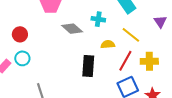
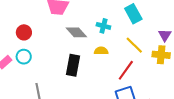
yellow semicircle: (108, 44) -> (101, 51), moved
yellow cross: (149, 61) -> (161, 55), moved
black rectangle: (88, 66) -> (73, 65), moved

